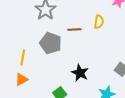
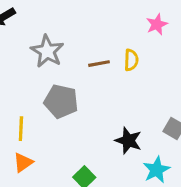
brown line: (74, 29) -> (99, 64), moved
black star: (80, 73) -> (128, 141), moved

